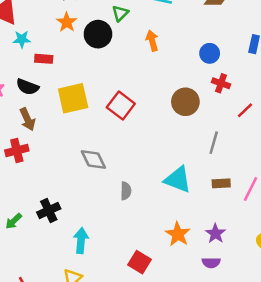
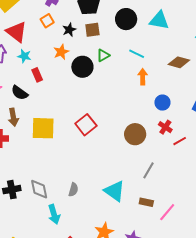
orange arrow: (152, 41) -> (143, 77), moved
red rectangle: (44, 59) -> (37, 75), turned 48
yellow square: (73, 98) -> (43, 128), moved
red line: (245, 110) -> (180, 141), moved
gray diamond: (93, 160) -> (39, 189), moved
cyan arrow: (81, 240) -> (54, 214), moved, turned 144

